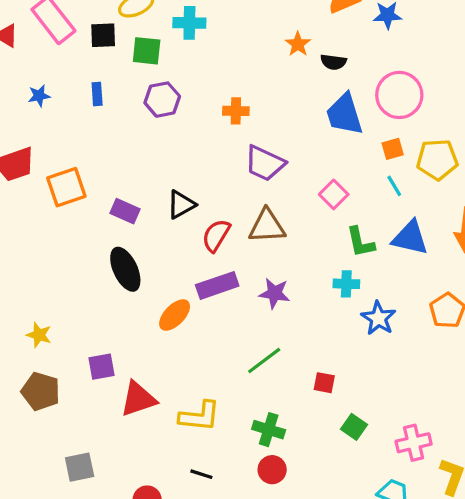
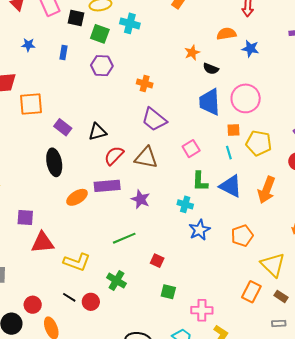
green square: (354, 427) -> (168, 292), turned -35
red circle: (272, 470) -> (91, 302), moved

